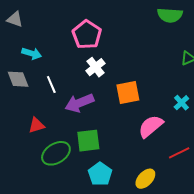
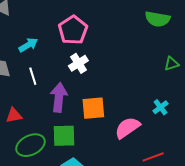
cyan arrow: (32, 53) -> (28, 45), moved, turned -54
orange square: (128, 92) -> (93, 108), moved
purple arrow: (79, 103) -> (59, 97), turned 112

